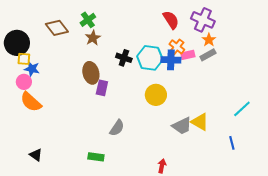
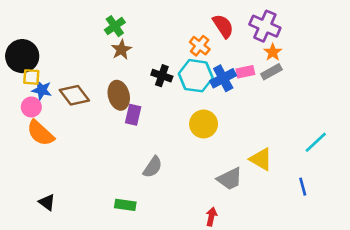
brown diamond: (57, 28) -> (74, 95), moved
orange cross: (177, 47) -> (200, 46), moved
blue cross: (171, 60) -> (223, 78), turned -30
gray trapezoid: (182, 126) -> (230, 179), moved

